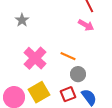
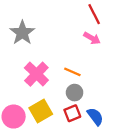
gray star: (22, 20) -> (22, 33), size x1.6
gray circle: (78, 74) -> (75, 93), moved

